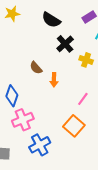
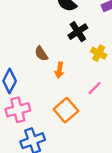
pink line: (83, 99) -> (95, 88), moved
orange square: (74, 126) -> (66, 110), moved

